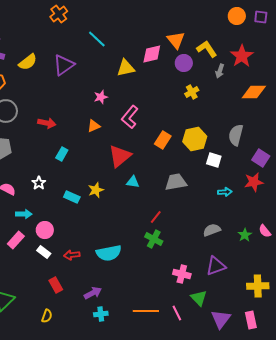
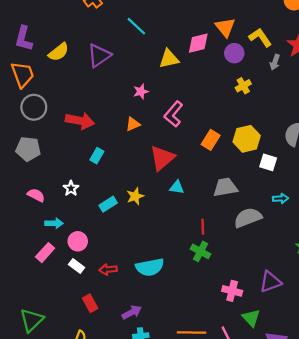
red arrow: (47, 123) -> (80, 121), size x1.4
cyan rectangle: (72, 197) -> (108, 204), turned -56
red line: (156, 217) -> (203, 227), turned -40
gray semicircle: (212, 230) -> (248, 218), moved, size x1.4

